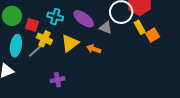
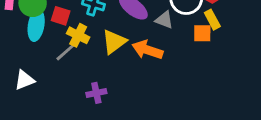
orange square: (153, 35) -> (202, 33), moved, turned 32
cyan ellipse: (16, 46) -> (36, 25), moved
orange arrow: (94, 49) -> (147, 50), size x1.5

